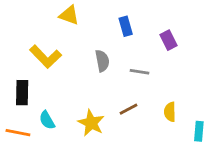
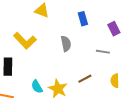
gray line: (139, 72) -> (103, 52), moved
cyan semicircle: (47, 120) -> (37, 87), moved

